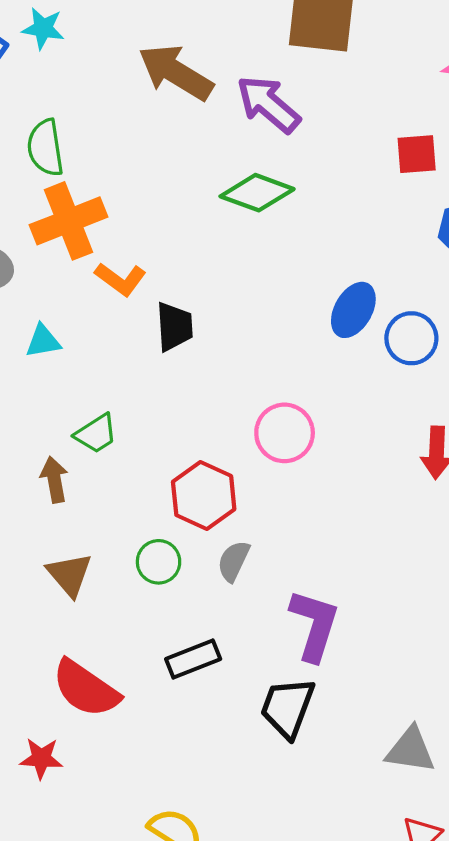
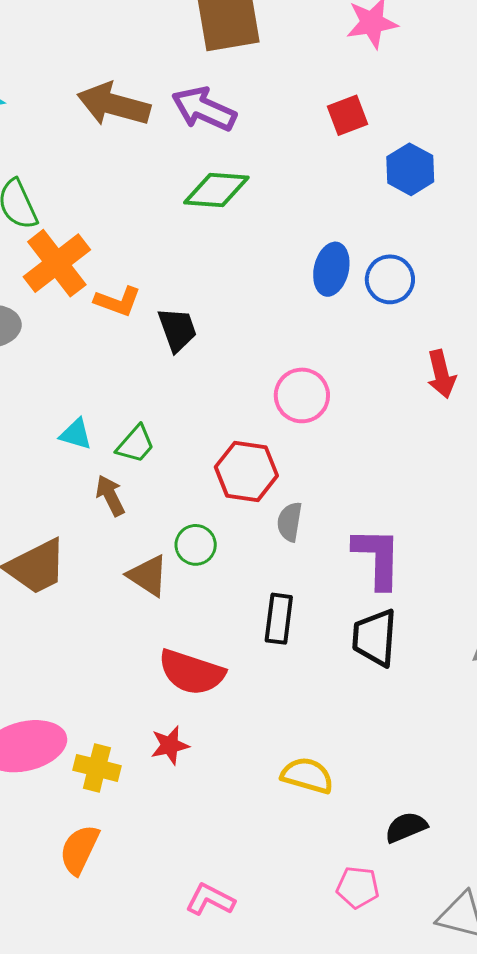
cyan triangle: (43, 341) -> (76, 434), moved, turned 42
green circle: (159, 562) -> (196, 545), moved
black rectangle: (193, 659) -> (279, 619), turned -45

